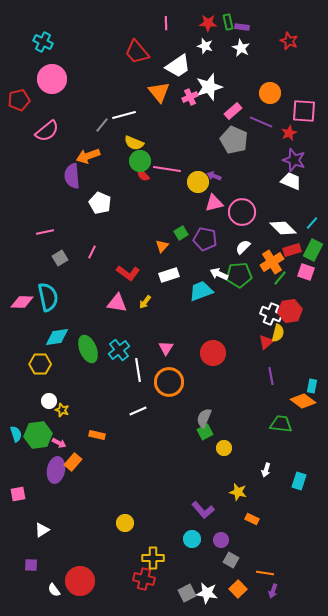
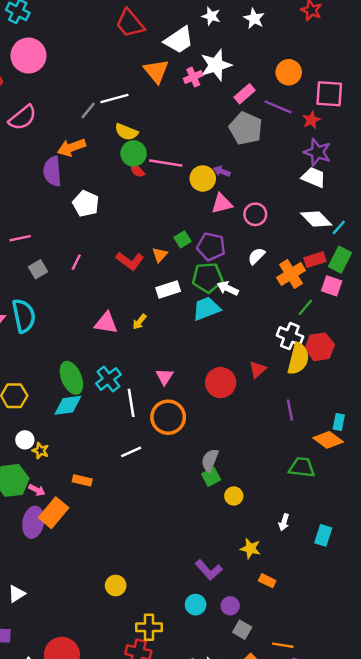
pink circle: (242, 212) -> (255, 214), size x0.7
white diamond: (283, 228) -> (316, 219), moved
red L-shape: (128, 273) -> (130, 261), moved
green pentagon: (239, 275) -> (208, 278), moved
green line: (280, 278) -> (305, 307), moved
red hexagon: (290, 311) -> (320, 347), moved
yellow semicircle: (278, 333) -> (298, 359), size x1.5
cyan diamond: (57, 337) -> (68, 405), moved
red triangle: (266, 342) -> (258, 369), moved
orange rectangle: (73, 462) -> (54, 513), size x1.4

